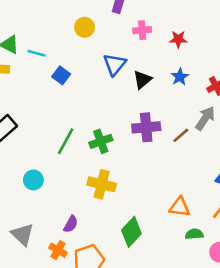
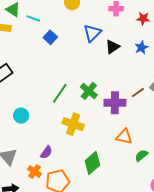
purple cross: (146, 127) -> (115, 103), moved
green line: (66, 141) -> (60, 93), moved
green cross: (101, 141) -> (89, 91), moved, turned -36
orange triangle: (180, 207) -> (124, 137), moved
green semicircle: (194, 234) -> (141, 156), moved, turned -40

